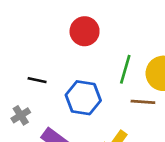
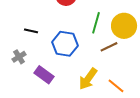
brown line: (143, 102) -> (109, 47), turned -30

